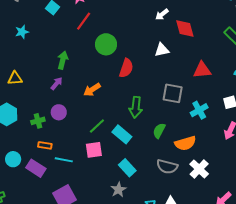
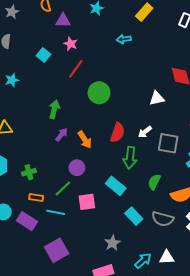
white arrow: (162, 14) -> (145, 132), moved
red semicircle: (126, 68) -> (117, 133), moved
purple arrow: (57, 84) -> (62, 135), moved
orange arrow: (92, 90) -> (85, 140), turned -90
purple circle: (59, 112) -> (77, 168), moved
green line: (97, 126) -> (63, 188), moved
cyan rectangle: (127, 168) -> (134, 216), moved

